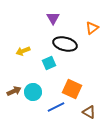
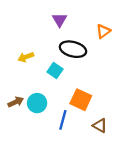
cyan square: (49, 63) -> (55, 71), turned -32
blue line: (56, 107) -> (63, 120), turned -48

